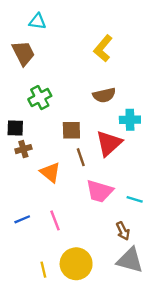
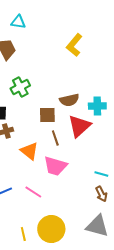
brown semicircle: (104, 95) -> (69, 100), moved
pink trapezoid: (100, 191) -> (55, 166), moved
pink line: (55, 220) -> (33, 192), turned -36
brown arrow: (123, 231) -> (101, 194), moved

